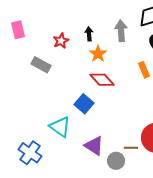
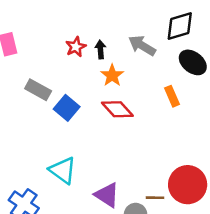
gray arrow: (121, 31) -> (142, 46), turned -55
red star: (61, 41) -> (76, 47), moved
blue square: (84, 104) -> (67, 108), moved

